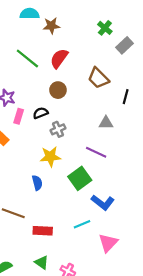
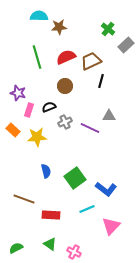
green line: (27, 58) -> (37, 57), turned 35
red semicircle: (59, 58) -> (66, 57), turned 30
brown trapezoid: (98, 78) -> (91, 61), moved, turned 110
black line: (126, 97) -> (101, 81), moved
purple line: (96, 152) -> (90, 128), moved
yellow star: (50, 157) -> (37, 137), moved
green square: (80, 178) -> (75, 178), moved

